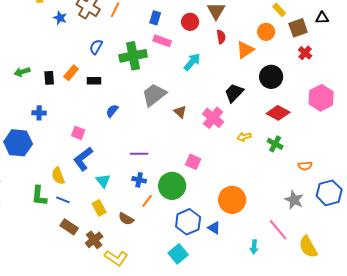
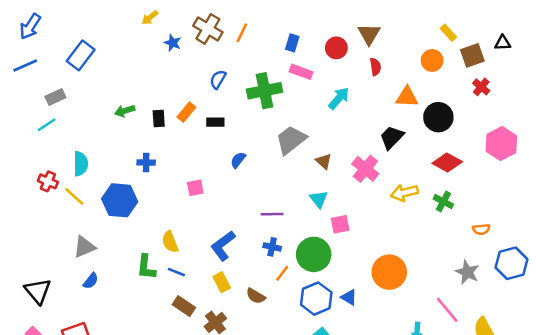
orange triangle: (245, 50) -> (407, 97), moved, turned 36
pink square: (78, 133) -> (195, 188), turned -32
yellow arrow: (244, 137) -> (404, 193), size x1.5
blue L-shape: (83, 159) -> (223, 246), moved
pink square: (193, 162) -> (340, 224), turned -35
cyan triangle: (103, 181) -> (319, 199), moved
blue hexagon: (188, 222) -> (316, 299), moved
blue triangle: (214, 228) -> (349, 297), moved

